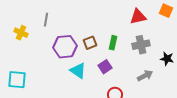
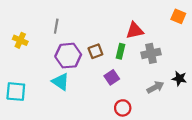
red triangle: (138, 17) -> (135, 31), moved
gray line: (46, 20) -> (56, 26), moved
black star: (167, 59) -> (179, 78), moved
cyan triangle: (78, 71) -> (61, 82), moved

